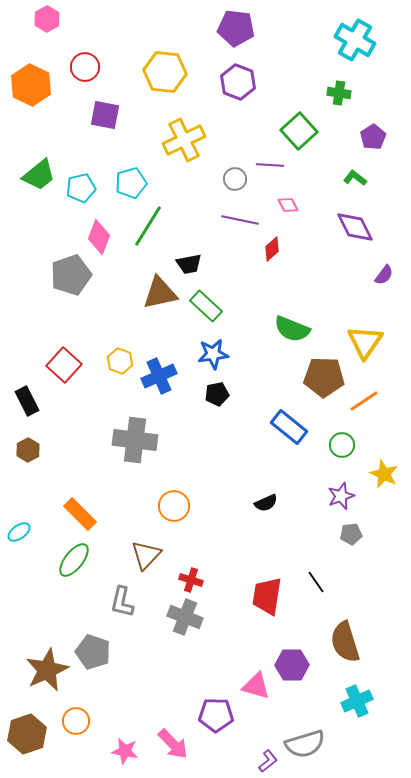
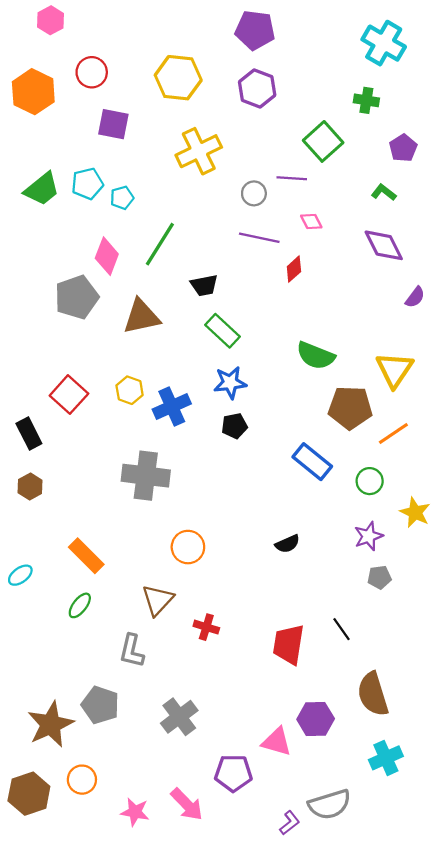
cyan pentagon: (131, 183) -> (122, 198), moved, size x0.7
cyan pentagon: (81, 188) -> (87, 184), moved
brown triangle: (160, 293) -> (141, 317), moved
green ellipse: (74, 560) -> (80, 605), size x0.7
gray cross: (185, 617) -> (179, 717), moved, turned 32

